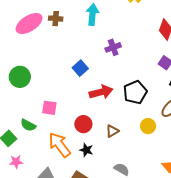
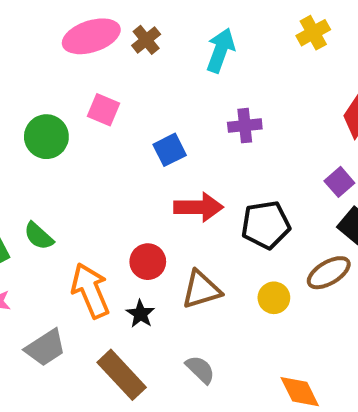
brown cross: (56, 19) -> (146, 40), turned 32
pink square: (49, 108) -> (103, 110), moved
brown triangle: (112, 131) -> (201, 290), size x1.5

